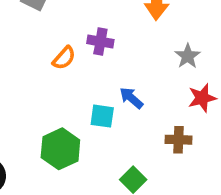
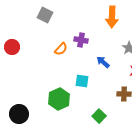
blue arrow: (131, 98) -> (103, 62), moved

